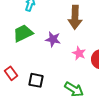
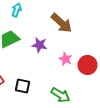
brown arrow: (75, 17) -> (62, 23), turned -50

